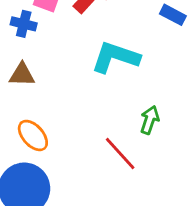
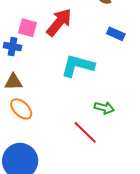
green arrow: (150, 120) -> (104, 108), turned 90
orange ellipse: (33, 135) -> (21, 109), moved

